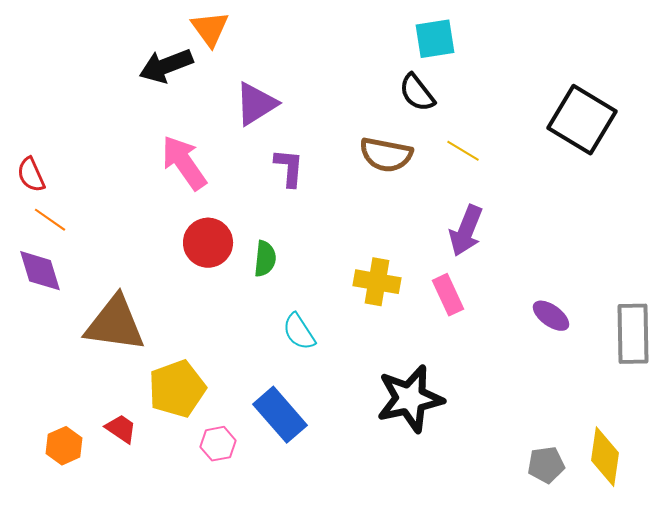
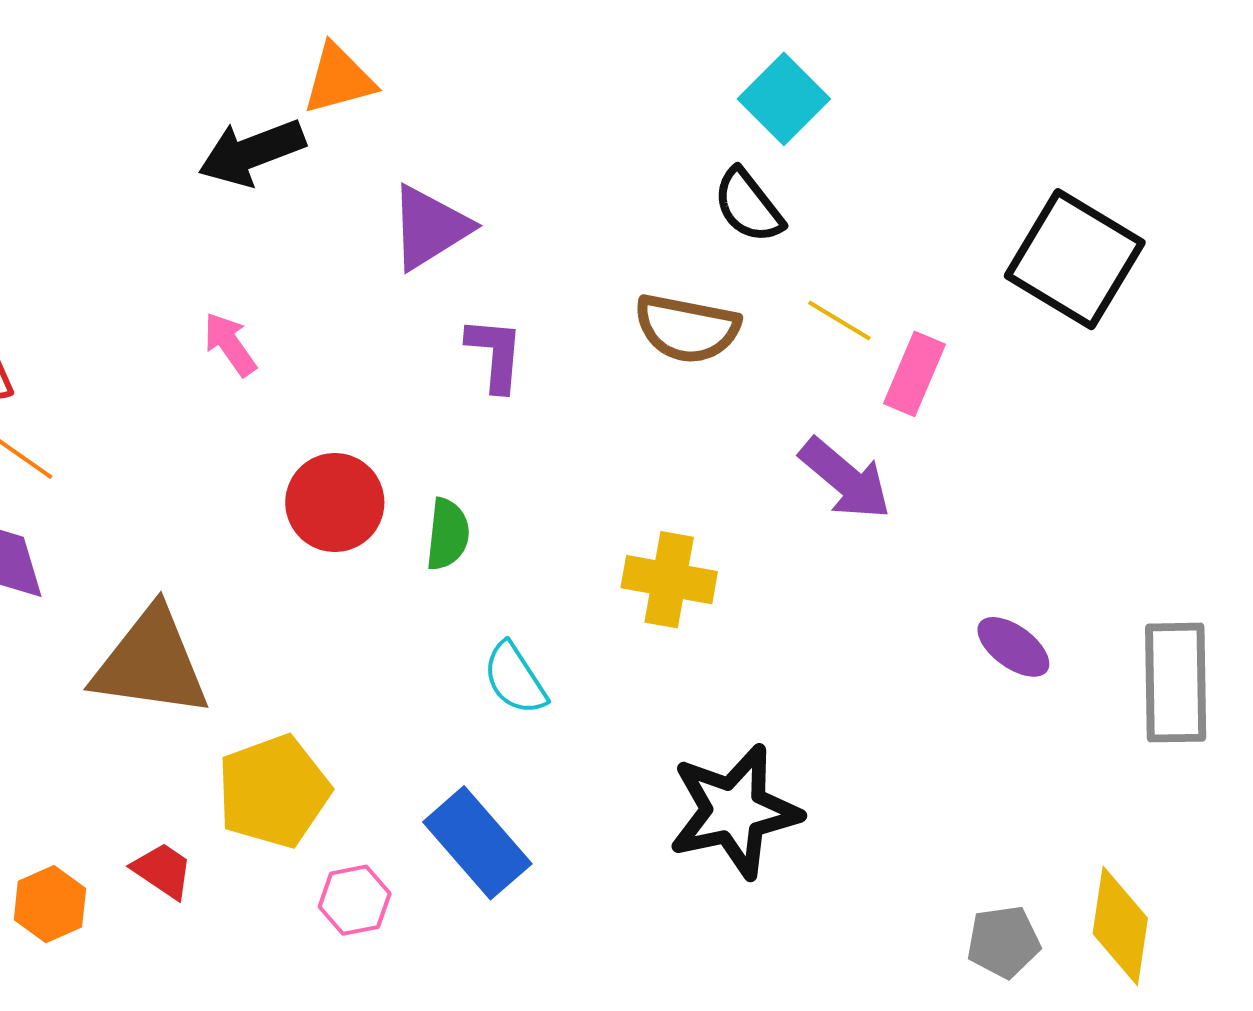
orange triangle: (210, 29) -> (339, 79), turned 51
cyan square: (435, 39) -> (784, 99), turned -36
pink arrow: (184, 163) -> (230, 344), moved, size x0.6
purple arrow: (466, 231) -> (845, 479), turned -72
pink rectangle: (448, 295) -> (914, 374), moved, turned 48

